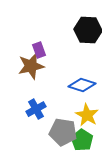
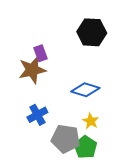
yellow star: (87, 115) -> (91, 121), size x0.7

